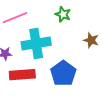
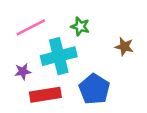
green star: (63, 14) -> (80, 26), moved

